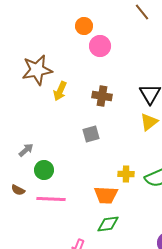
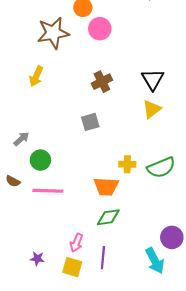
brown star: (37, 70) -> (53, 33), moved
yellow arrow: (60, 91) -> (36, 76), moved
brown cross: (102, 96) -> (102, 82), turned -36

